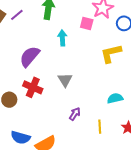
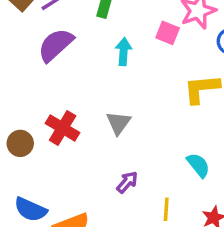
purple semicircle: (30, 57) -> (56, 45), moved
cyan semicircle: (115, 98) -> (198, 165), turned 56

